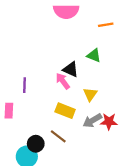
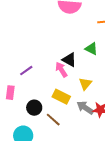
purple line: (24, 85) -> (26, 71), turned 48
gray arrow: (92, 121) -> (85, 108), turned 60
black circle: (36, 144) -> (34, 108), moved

